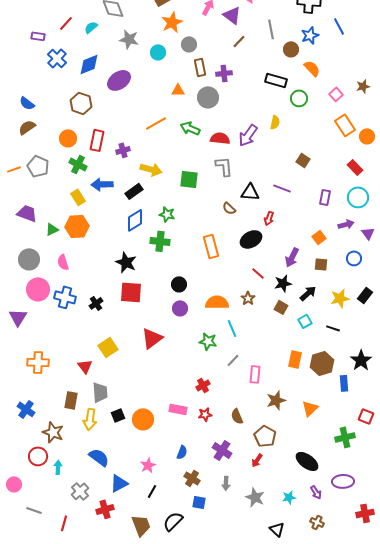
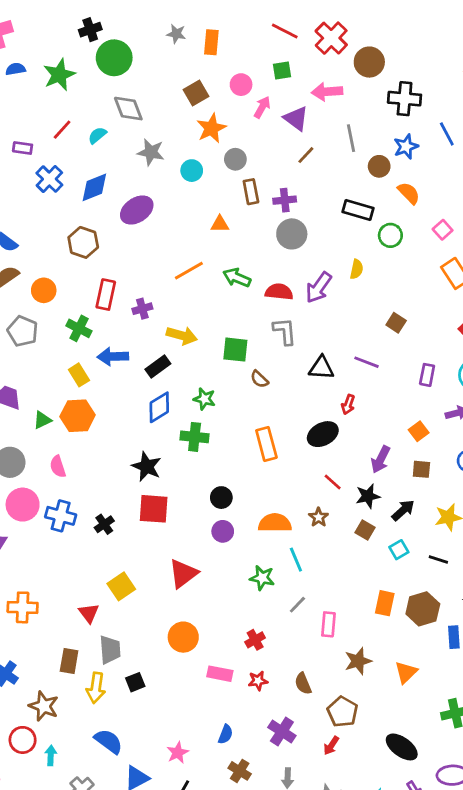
gray circle: (208, 97) -> (292, 234), moved
orange circle: (68, 138) -> (44, 290), moved
brown semicircle: (229, 208) -> (259, 379), moved
orange circle: (143, 419) -> (183, 637), moved

